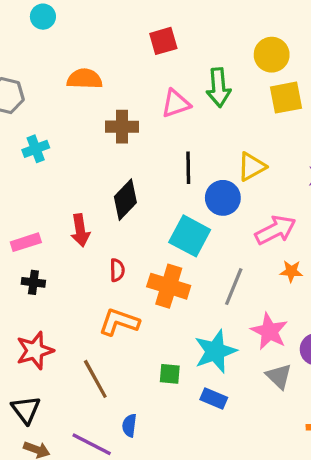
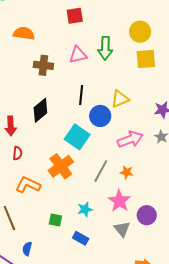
red semicircle: (117, 270) -> (17, 153), moved
orange star: (291, 271) -> (127, 172), moved
orange cross: (169, 286) -> (61, 166), turned 30
cyan star: (215, 351) -> (85, 209), size x0.6

